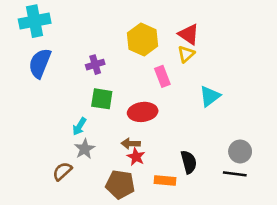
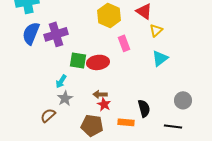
yellow triangle: (186, 54) -> (156, 30), moved
purple cross: (95, 65) -> (56, 34), moved, size x1.6
red ellipse: (143, 112) -> (98, 62), moved
black line: (235, 174) -> (173, 126), moved

